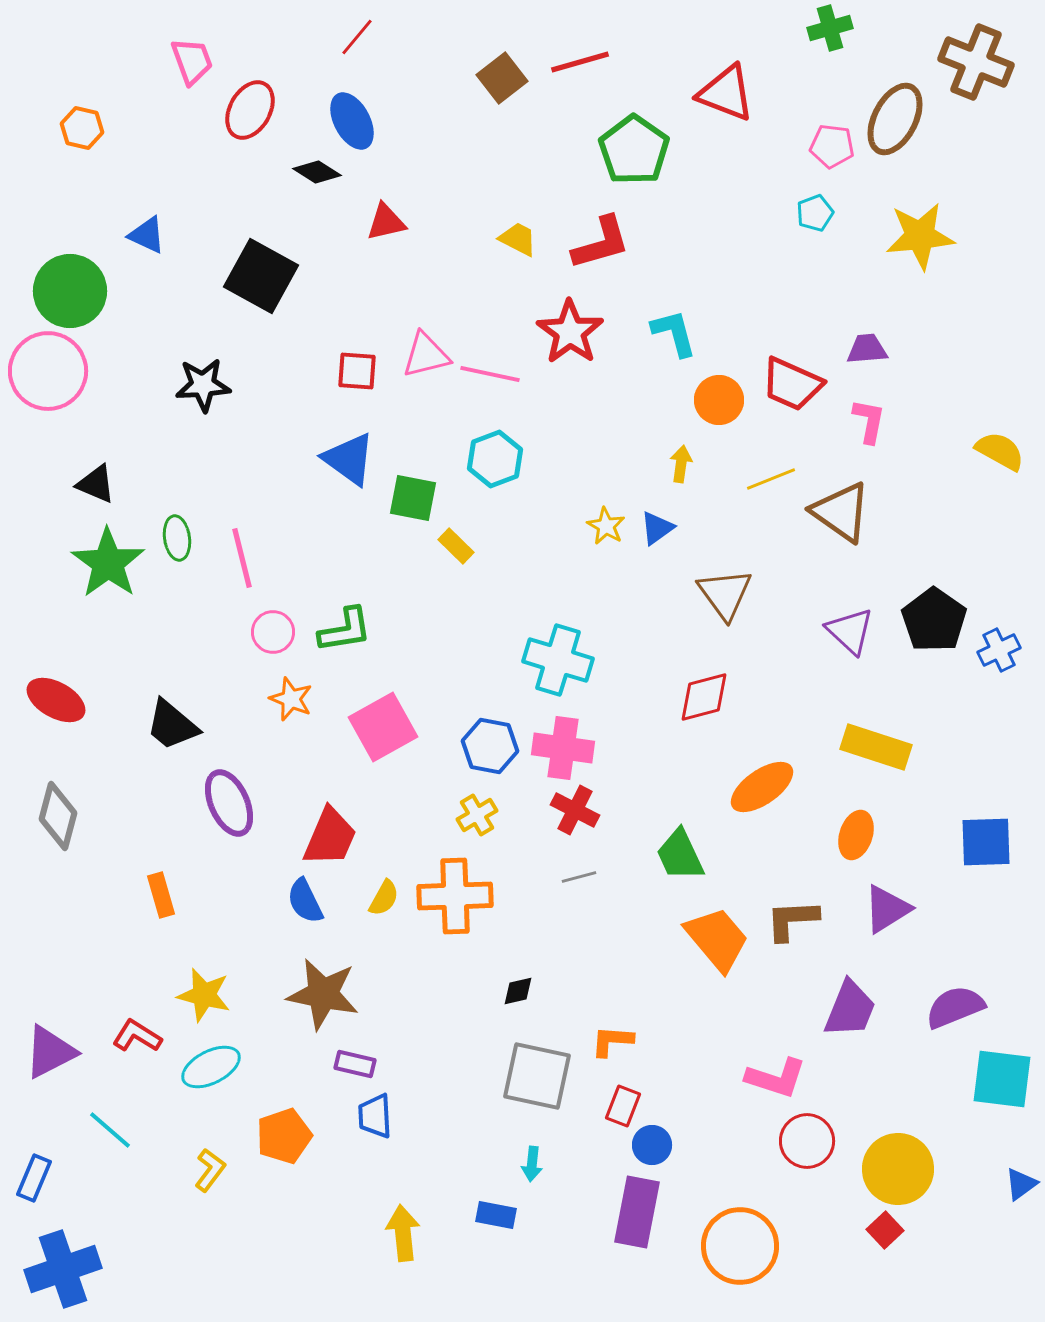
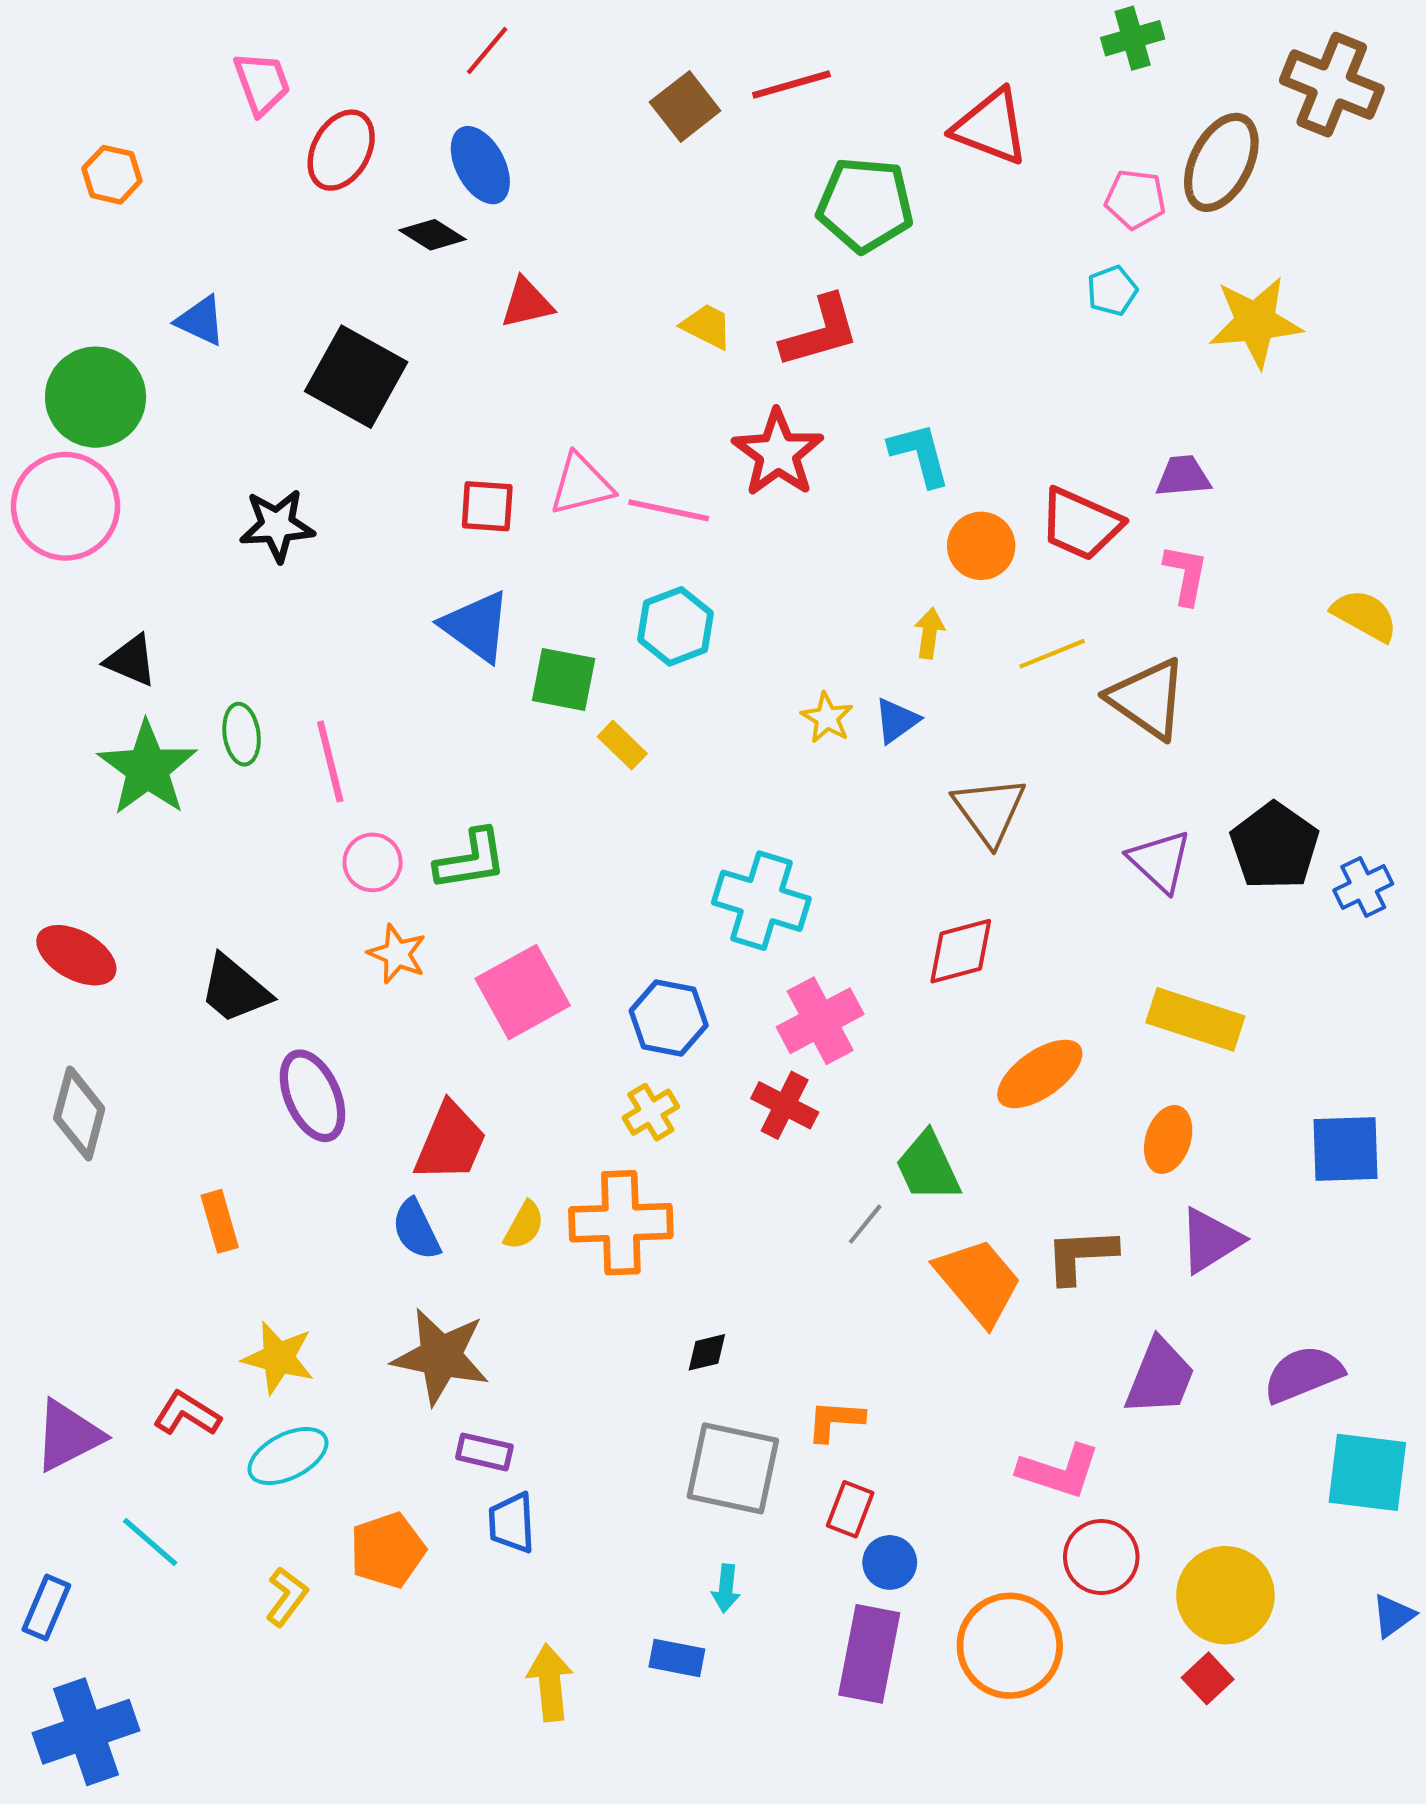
green pentagon: (634, 150) -> (865, 205), turned -30
pink cross: (563, 748) -> (820, 1021), moved, turned -36
gray line: (579, 877) -> (865, 1224), moved, turned -36
orange circle: (740, 1246) -> (1010, 1646), moved

